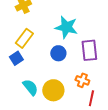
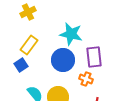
blue circle: (58, 53) -> (63, 60), size x1.5
orange cross: (82, 80) -> (86, 79), moved

